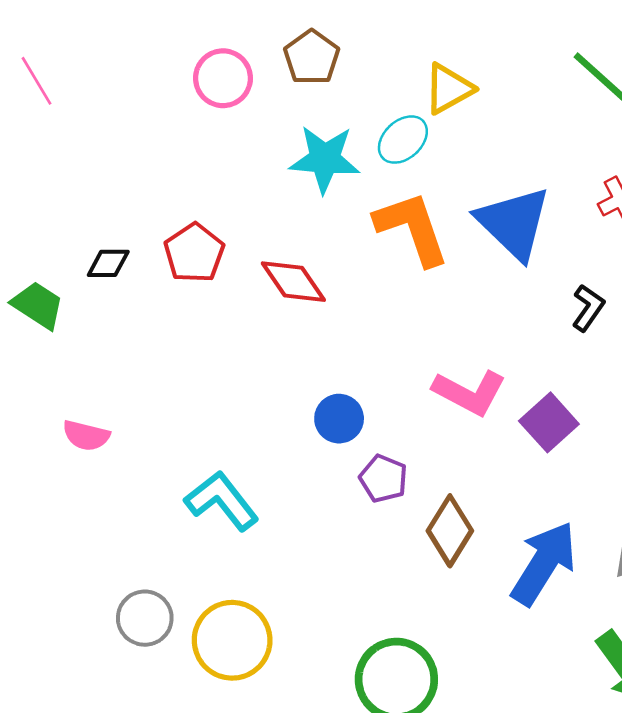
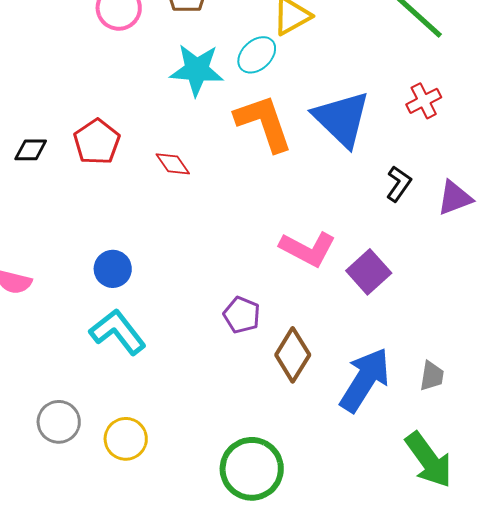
red diamond: (293, 282) -> (173, 164), size x0.7
blue circle: (339, 419) -> (113, 269), moved
yellow circle: (232, 640) -> (126, 439), size x0.7

